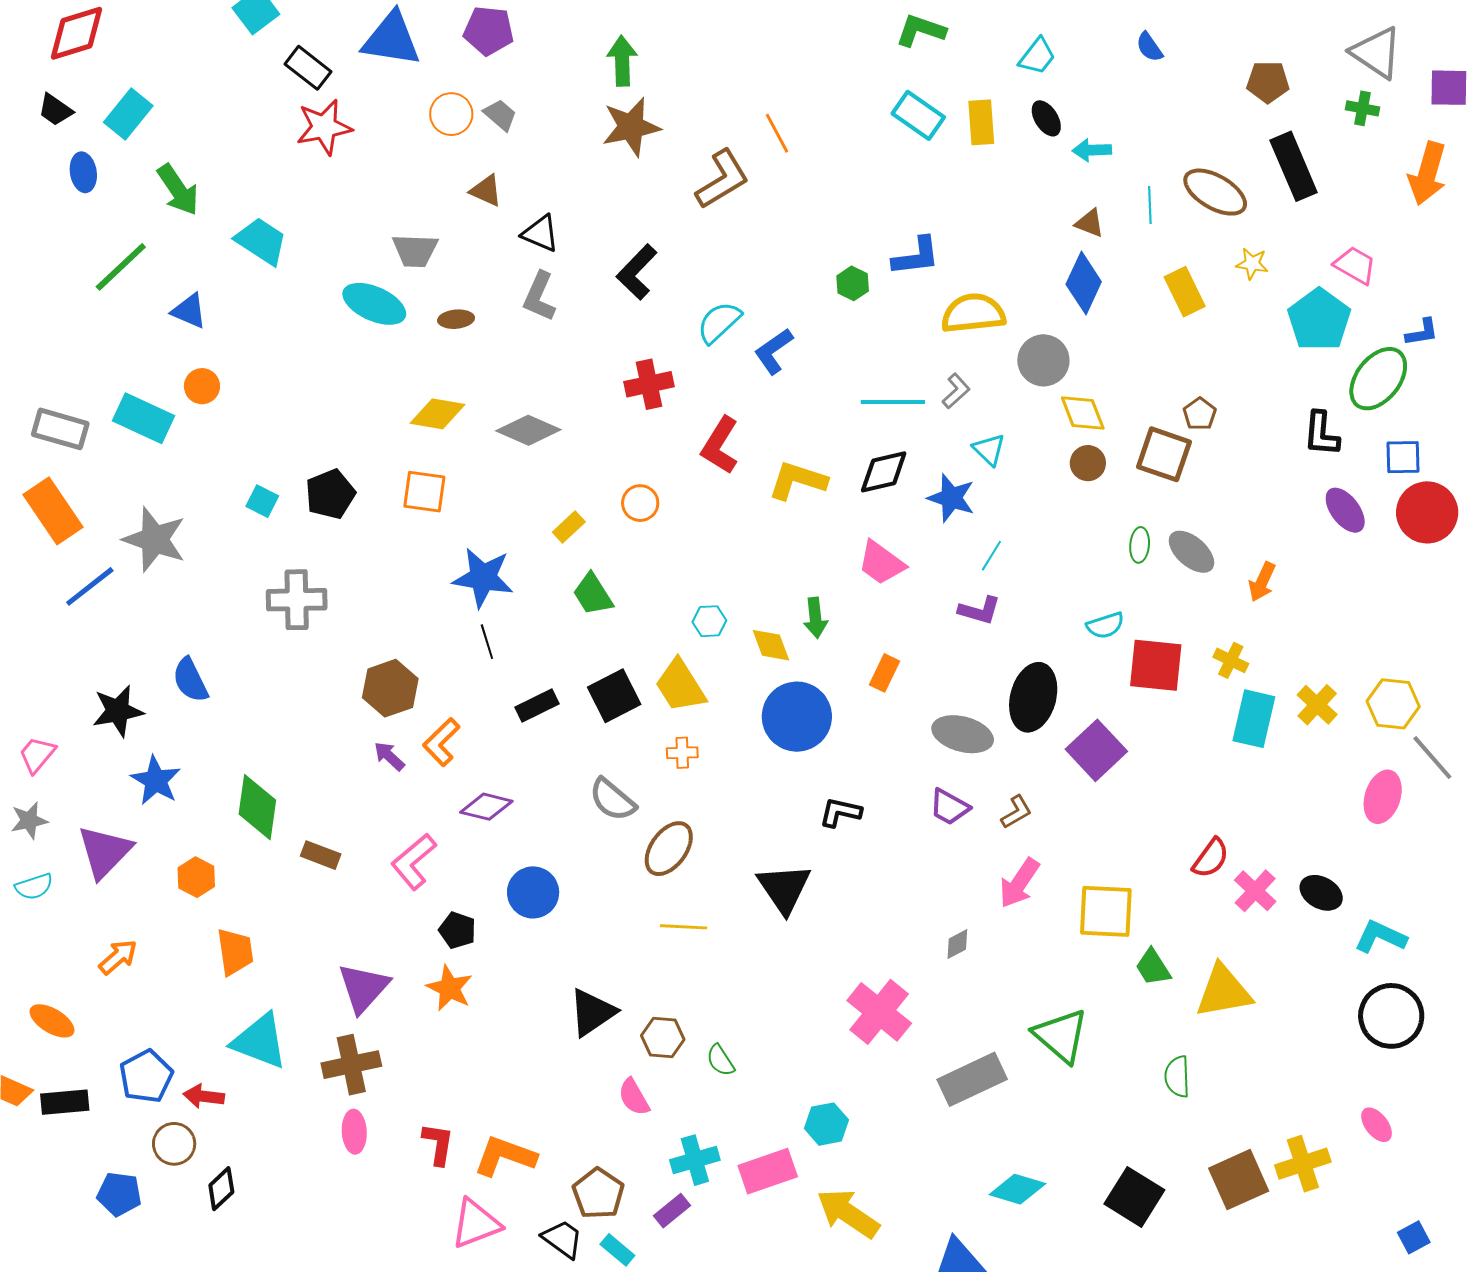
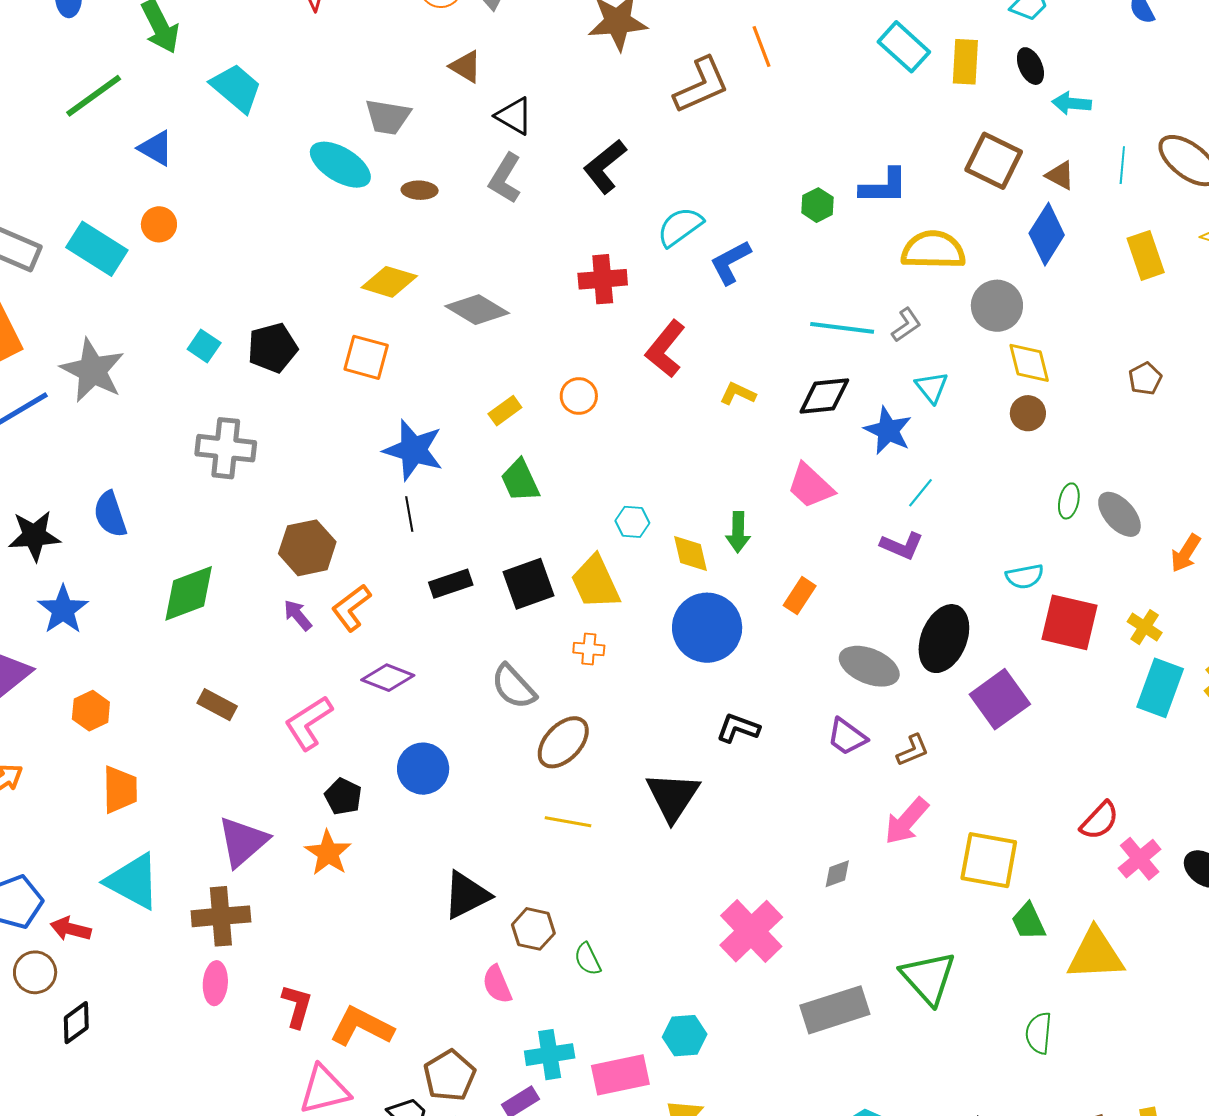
brown square: (1164, 454) -> (994, 161), moved
yellow L-shape: (798, 481) -> (738, 394), size x0.6
green diamond: (257, 807) -> (189, 593), moved, turned 54

